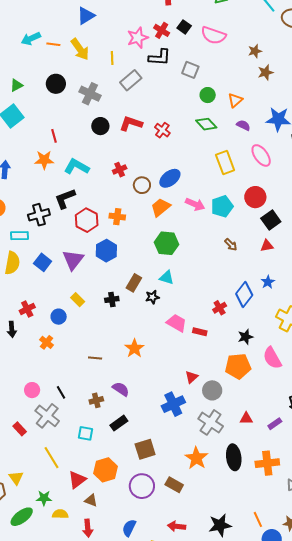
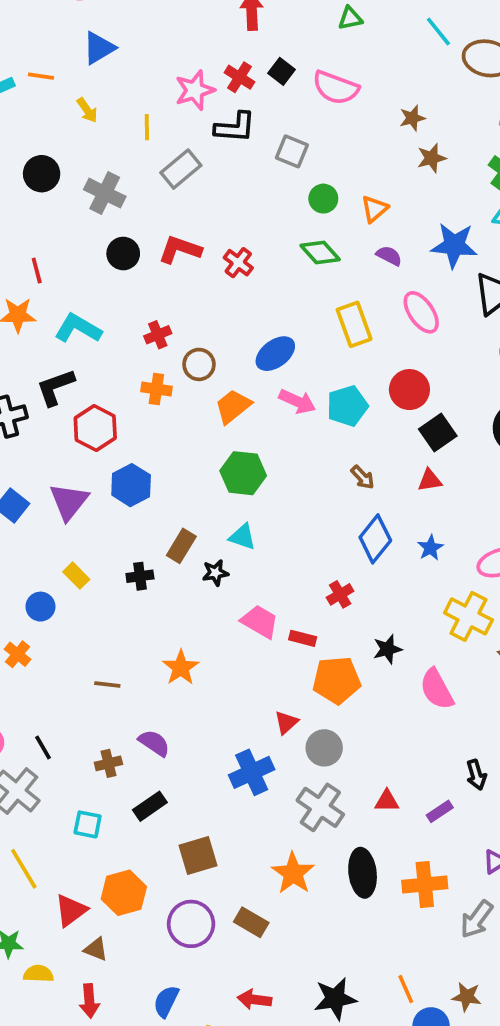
orange line: (53, 44) -> (41, 76), moved
yellow arrow: (80, 49) -> (87, 110), size x0.6
blue ellipse: (170, 178) -> (275, 354), moved
orange cross: (117, 217) -> (156, 389), moved
blue diamond: (244, 294) -> (375, 539), moved
orange pentagon: (238, 366) -> (337, 680), moved

